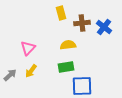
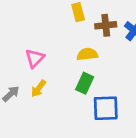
green rectangle: (66, 67) -> (85, 83), turned -56

